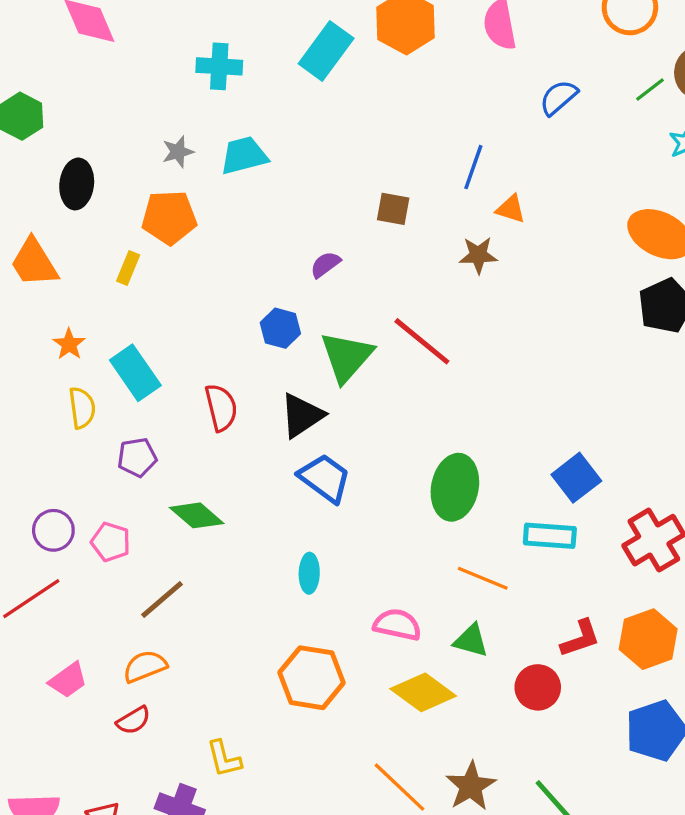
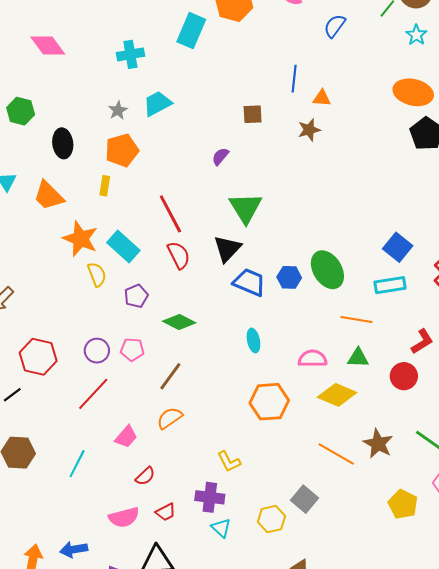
blue hexagon: (280, 328) -> (289, 277), moved
red line: (422, 341) -> (170, 214), moved, turned 36
orange star: (69, 344) -> (80, 239), size x1.8
green ellipse: (455, 487) -> (327, 270), turned -30
red semicircle: (134, 720) -> (145, 476), moved

